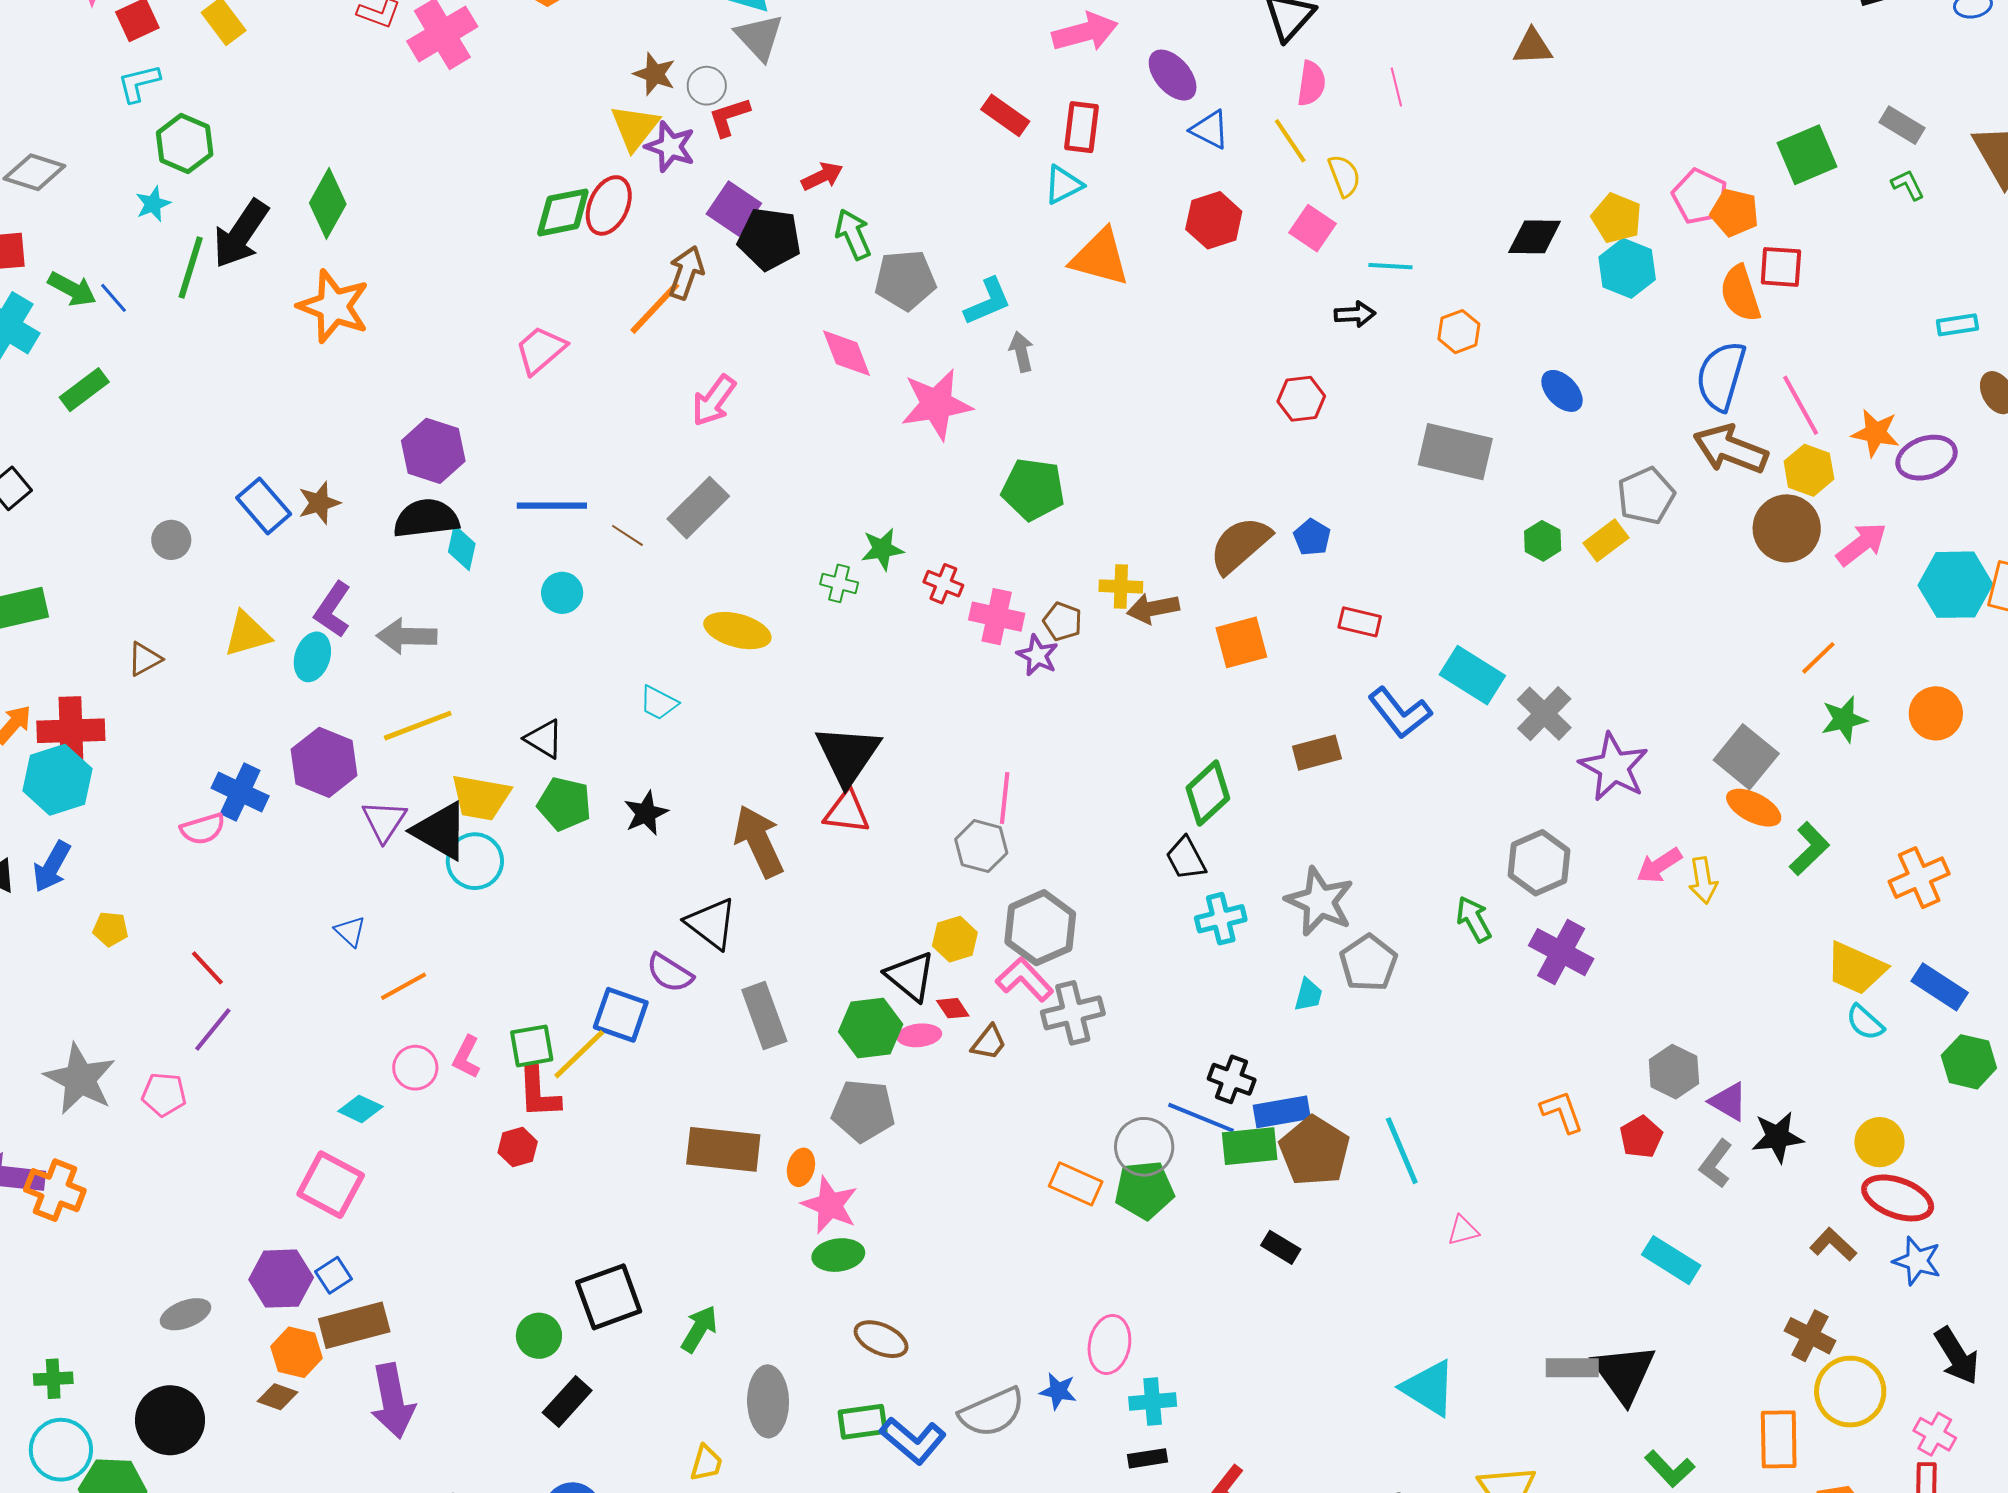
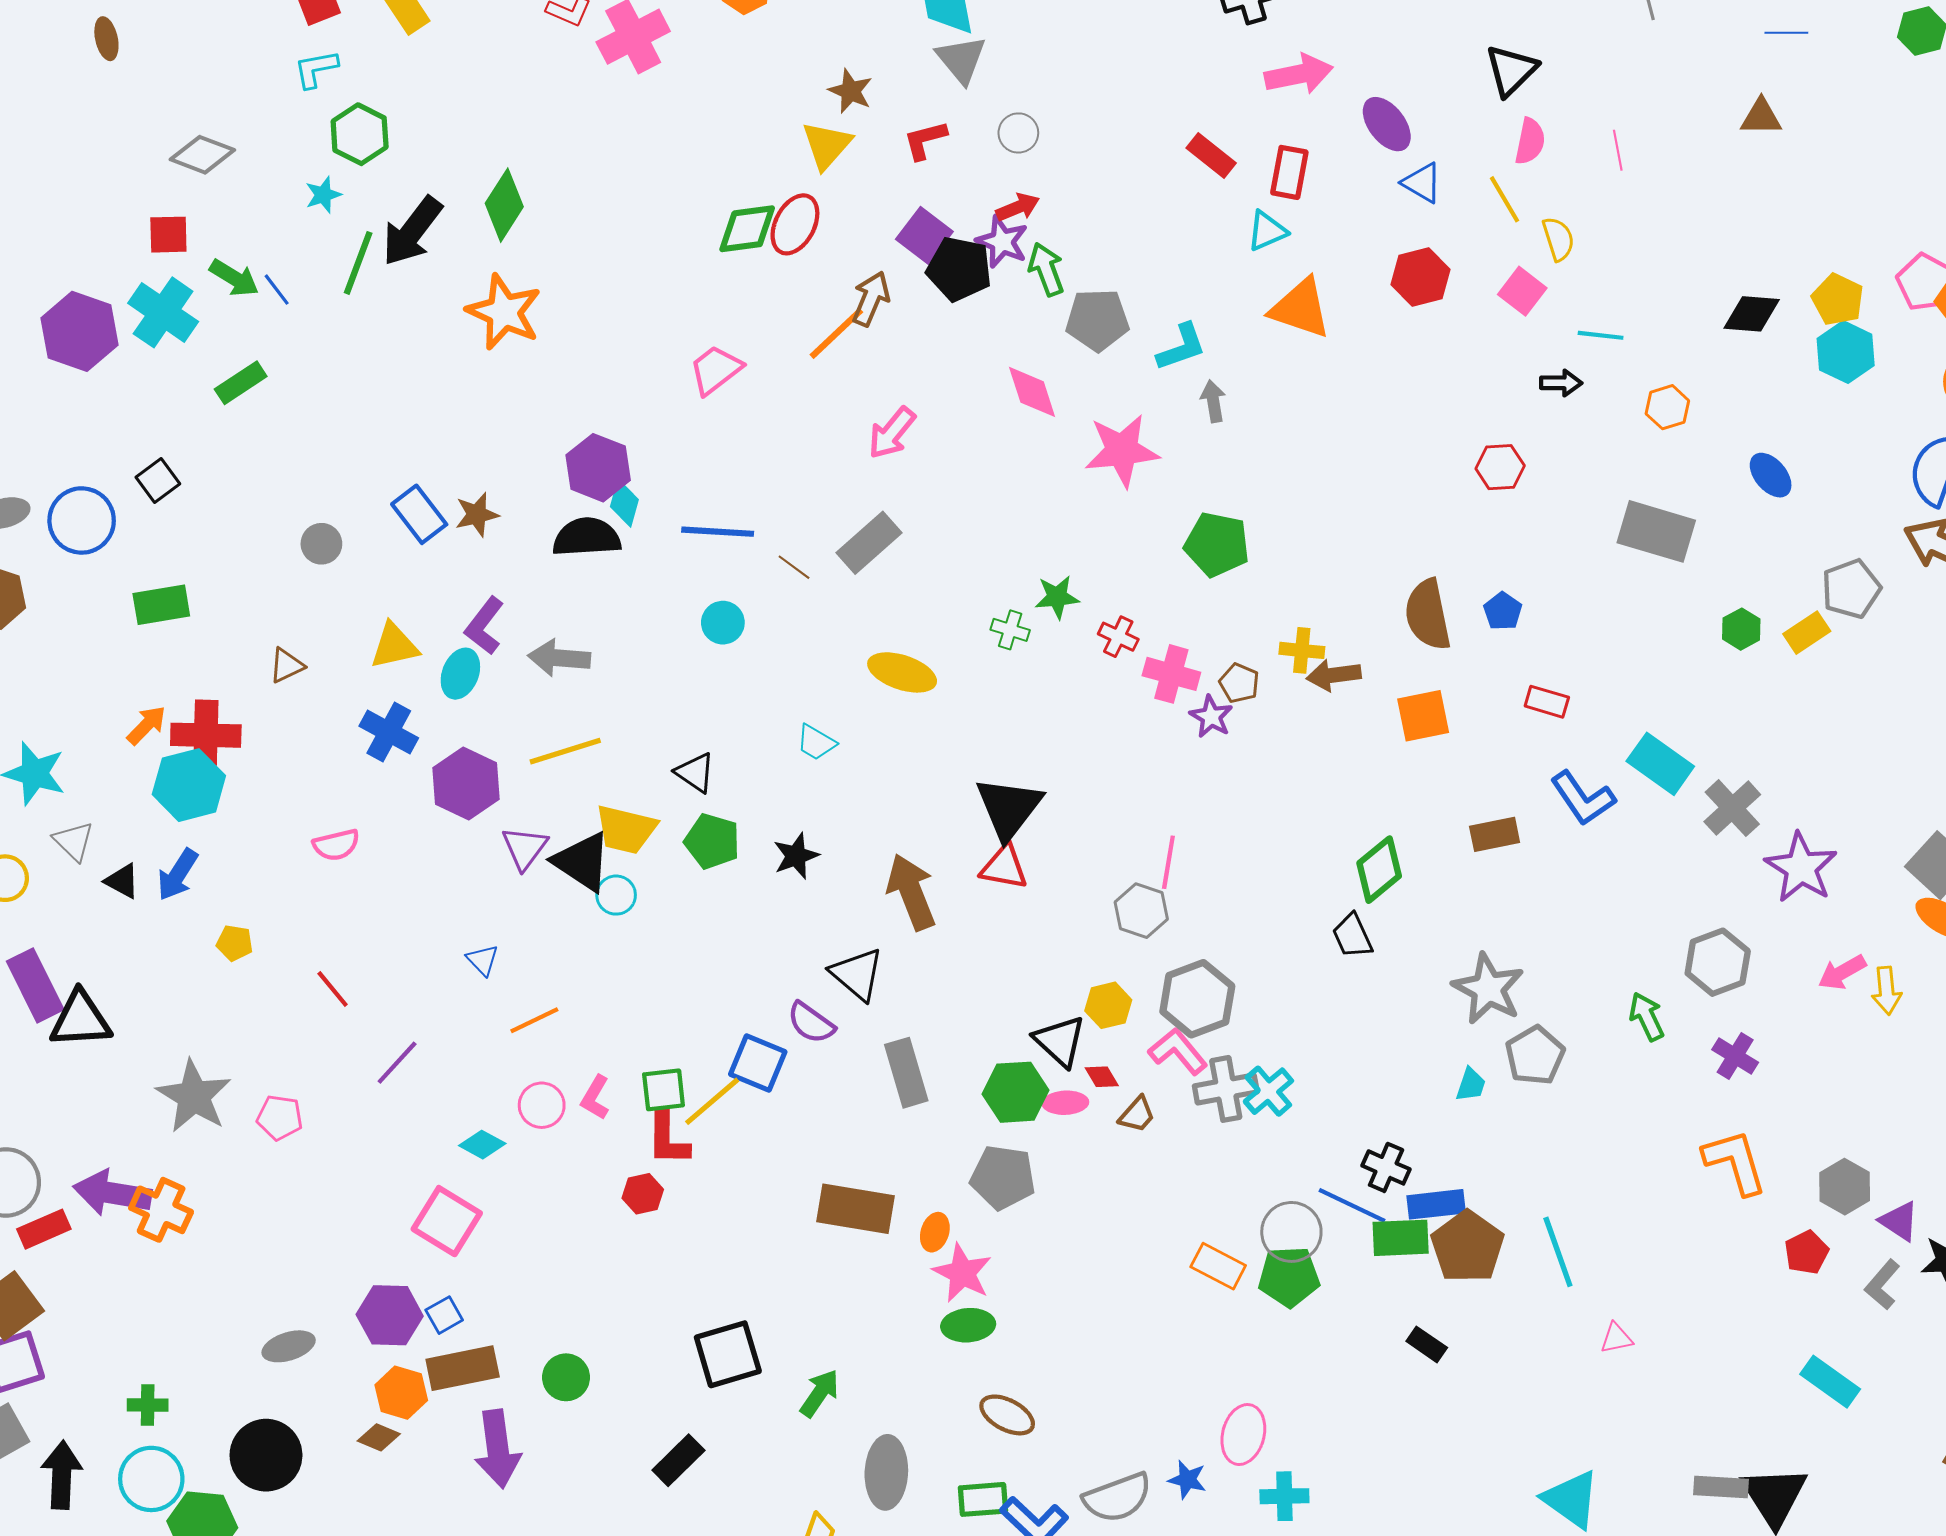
gray circle: (707, 86) -> (1018, 133), moved
purple star: (670, 147) -> (1002, 242), moved
brown semicircle: (1240, 545) -> (1428, 615), turned -64
cyan diamond: (462, 548) -> (624, 503), moved
blue cross: (240, 792) -> (389, 732), moved
cyan circle: (475, 861) -> (616, 895), size x0.7
cyan cross: (1221, 919) -> (1268, 1091), moved, turned -30
purple cross: (1561, 952) -> (1735, 1056), size x0.7
purple line: (213, 1030) -> (397, 1063), moved
orange L-shape: (1562, 1112) -> (1735, 1162), moved, size x1.5
green circle: (539, 1336) -> (566, 1377), moved

